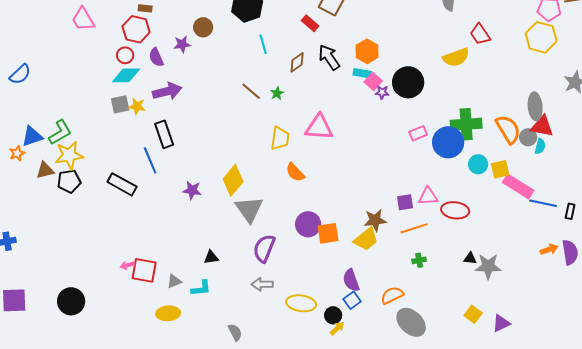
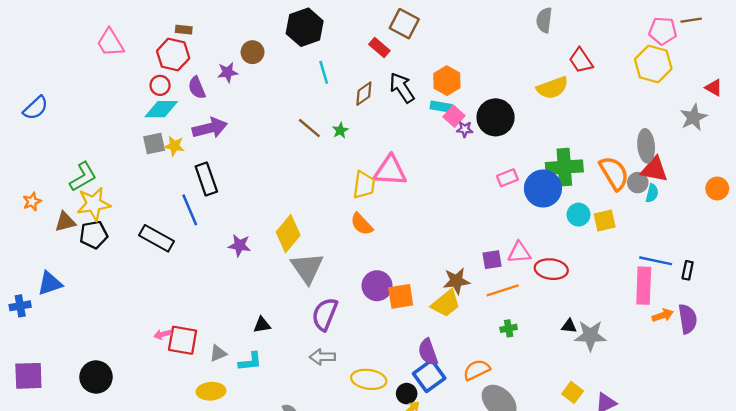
blue triangle: (32, 136) -> (50, 283), moved
yellow trapezoid: (280, 138) -> (364, 185), moved
pink rectangle: (518, 186) -> (644, 286), moved, turned 60
blue square: (352, 300) -> (429, 376), size x1.5

